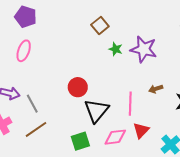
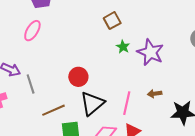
brown line: (36, 129) -> (54, 110), moved

